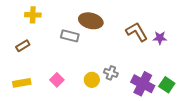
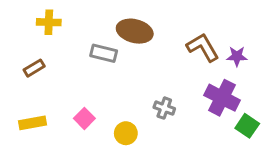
yellow circle: (92, 80) -> (126, 133), moved
purple cross: (143, 84) -> (222, 98), moved

